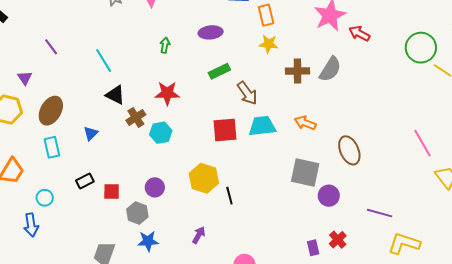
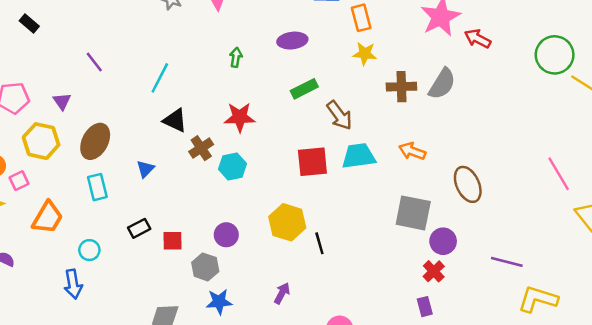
cyan line: (104, 60) -> (160, 78), turned 60
red cross: (338, 240) -> (434, 271), moved

